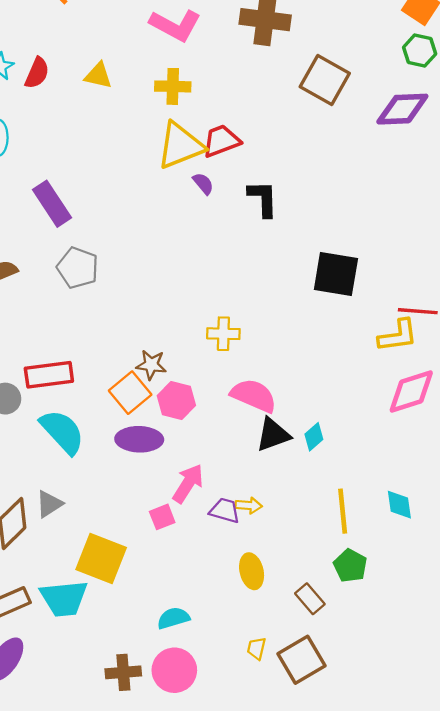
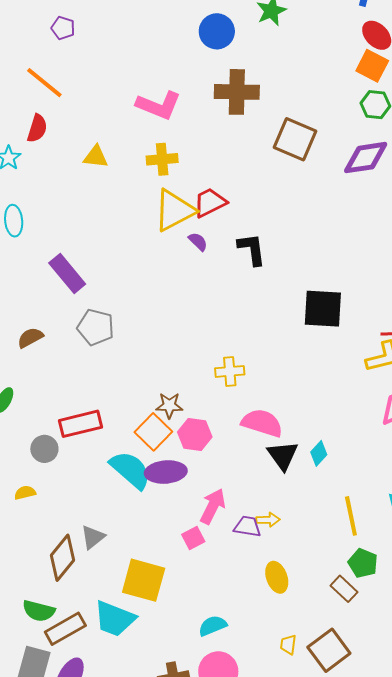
red semicircle: (37, 73) -> (37, 128), moved
cyan semicircle: (62, 432) -> (130, 470), moved
black triangle: (273, 435) -> (283, 455), turned -40
cyan trapezoid: (64, 598) -> (115, 619), turned 33
brown rectangle: (310, 599) -> (344, 589), moved

